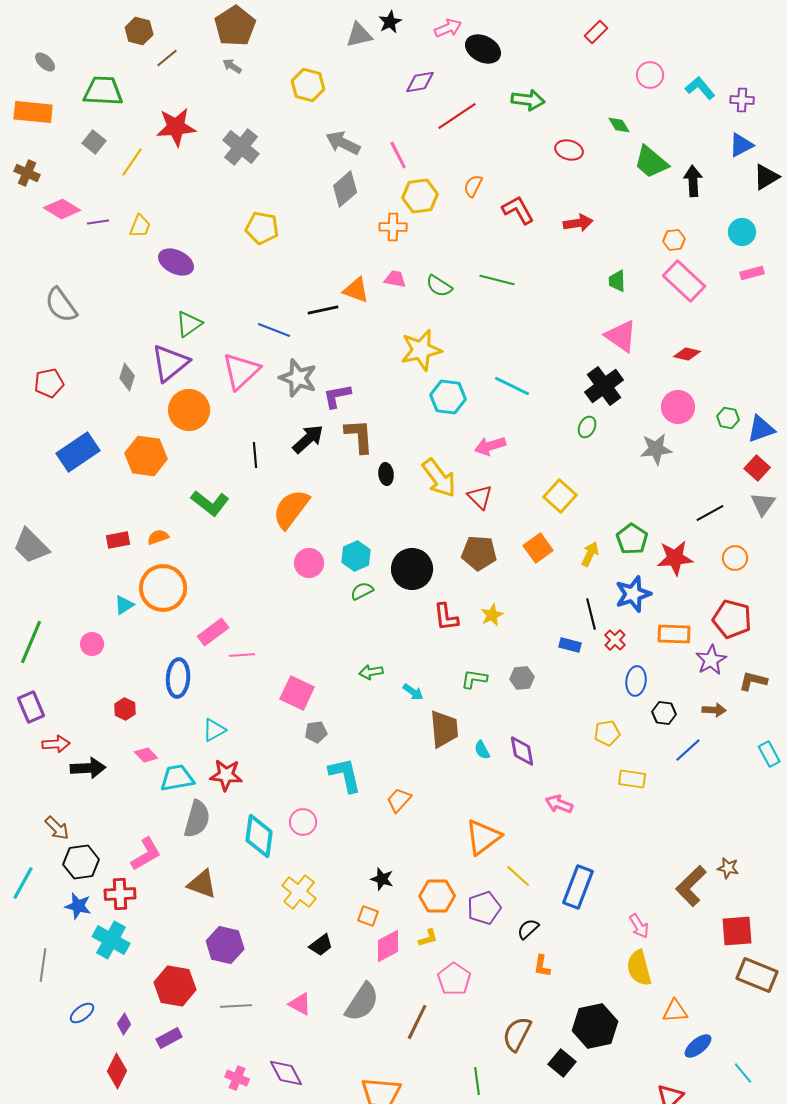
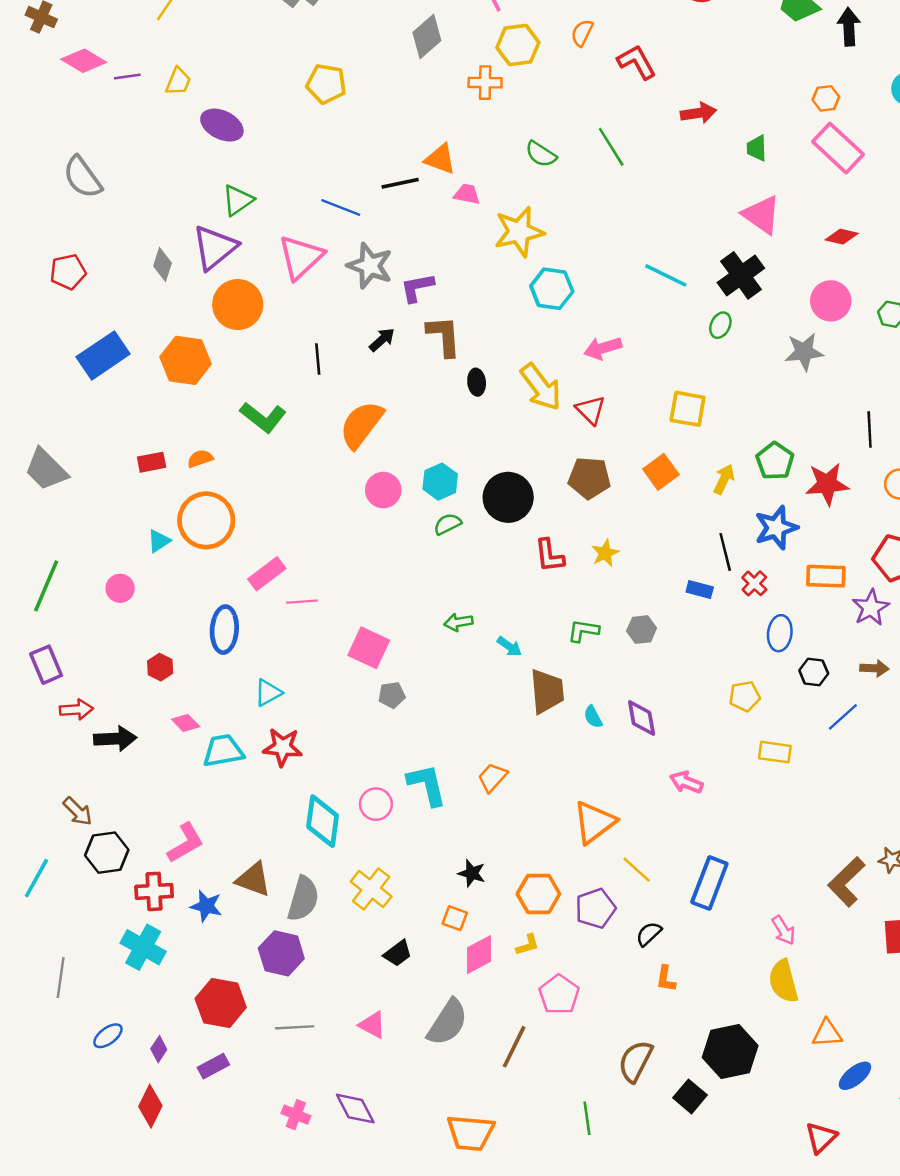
red arrow: (578, 223) -> (699, 113), moved
pink trapezoid: (395, 279) -> (467, 194), moved
green line: (497, 280) -> (611, 147), turned 44
cyan line: (512, 386) -> (666, 275), moved
black arrow: (308, 439) -> (382, 340), size x0.7
yellow square: (560, 496) -> (688, 409), turned -32
black line: (710, 513) -> (870, 429), turned -64
cyan L-shape: (345, 775) -> (427, 785), moved
gray semicircle: (197, 819) -> (303, 899), moved
blue star: (78, 906) -> (206, 906), moved

